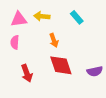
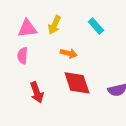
yellow arrow: (42, 16) -> (54, 25), turned -70
orange arrow: (54, 40) -> (69, 53), turned -56

